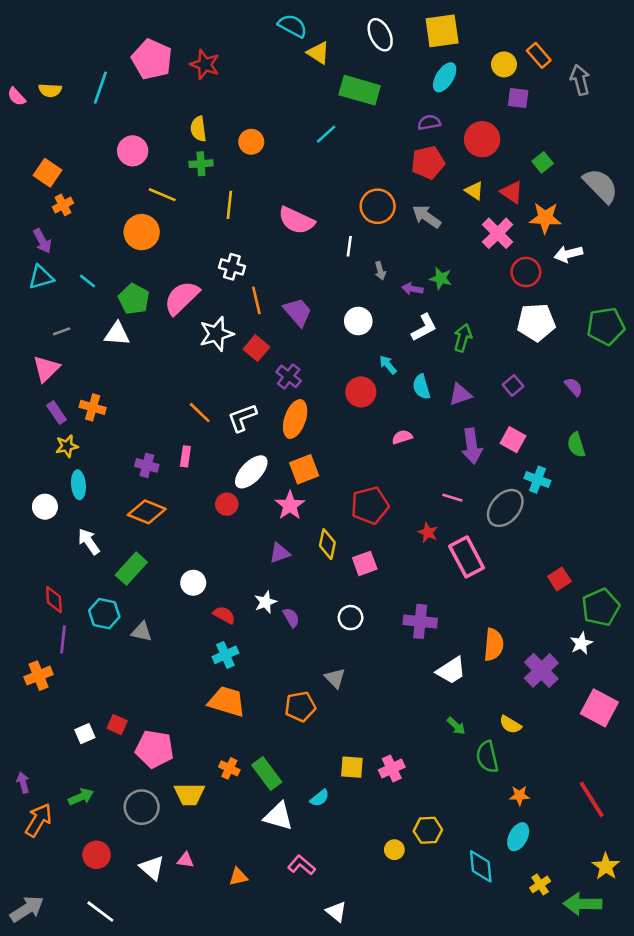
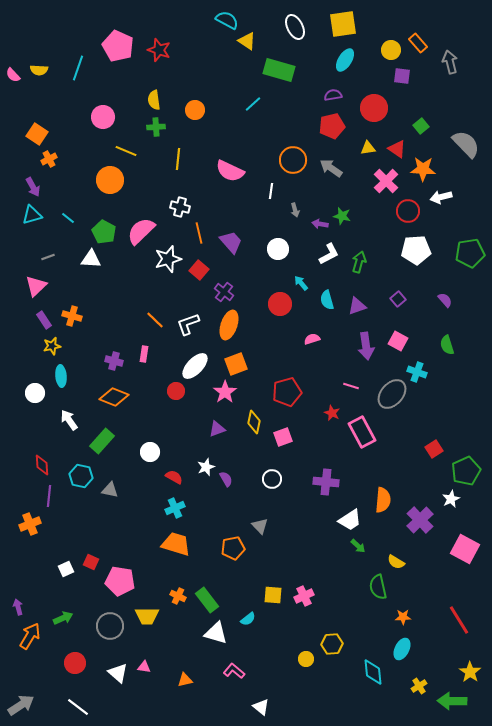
yellow triangle: (474, 191) -> (368, 148), turned -42
green arrow: (456, 726) -> (358, 546), moved

